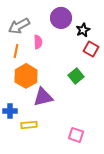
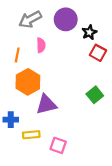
gray arrow: (19, 26) -> (30, 19), moved
green square: (76, 76) -> (95, 95), moved
pink square: (76, 135) -> (58, 145), moved

